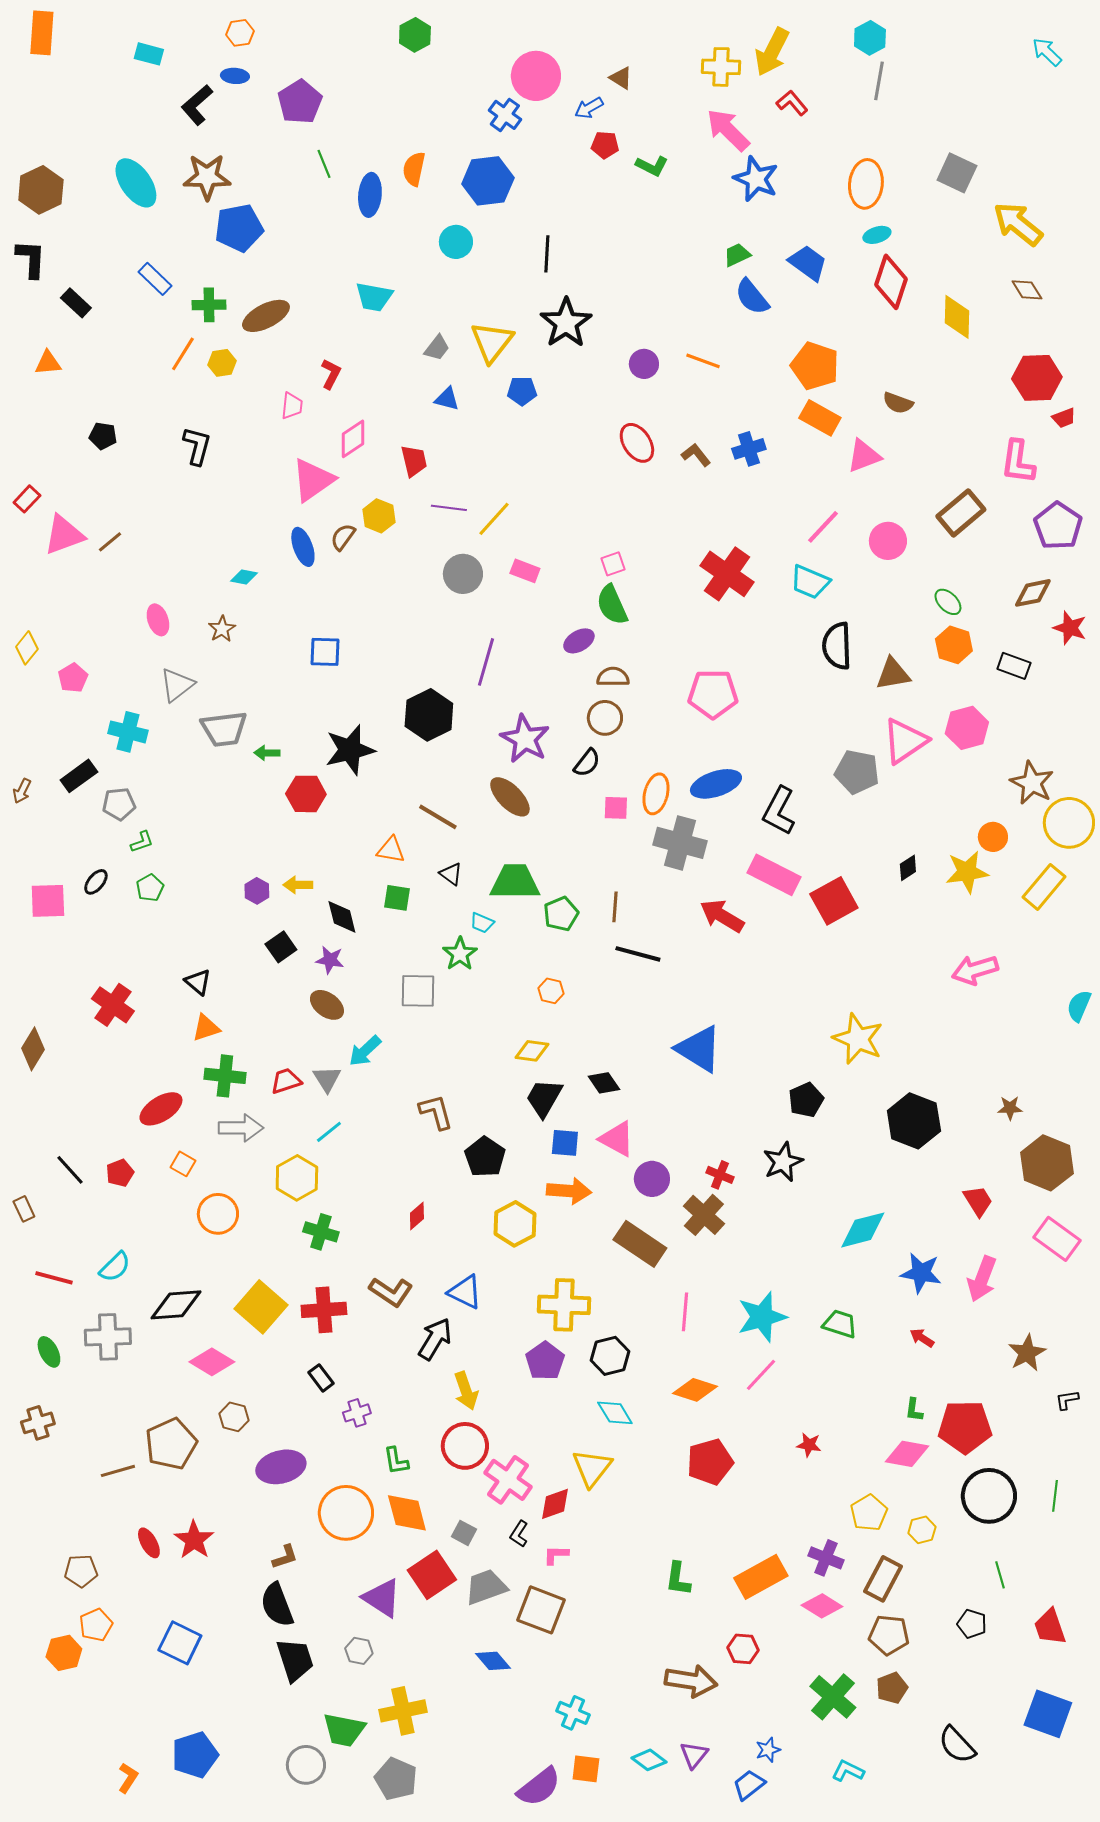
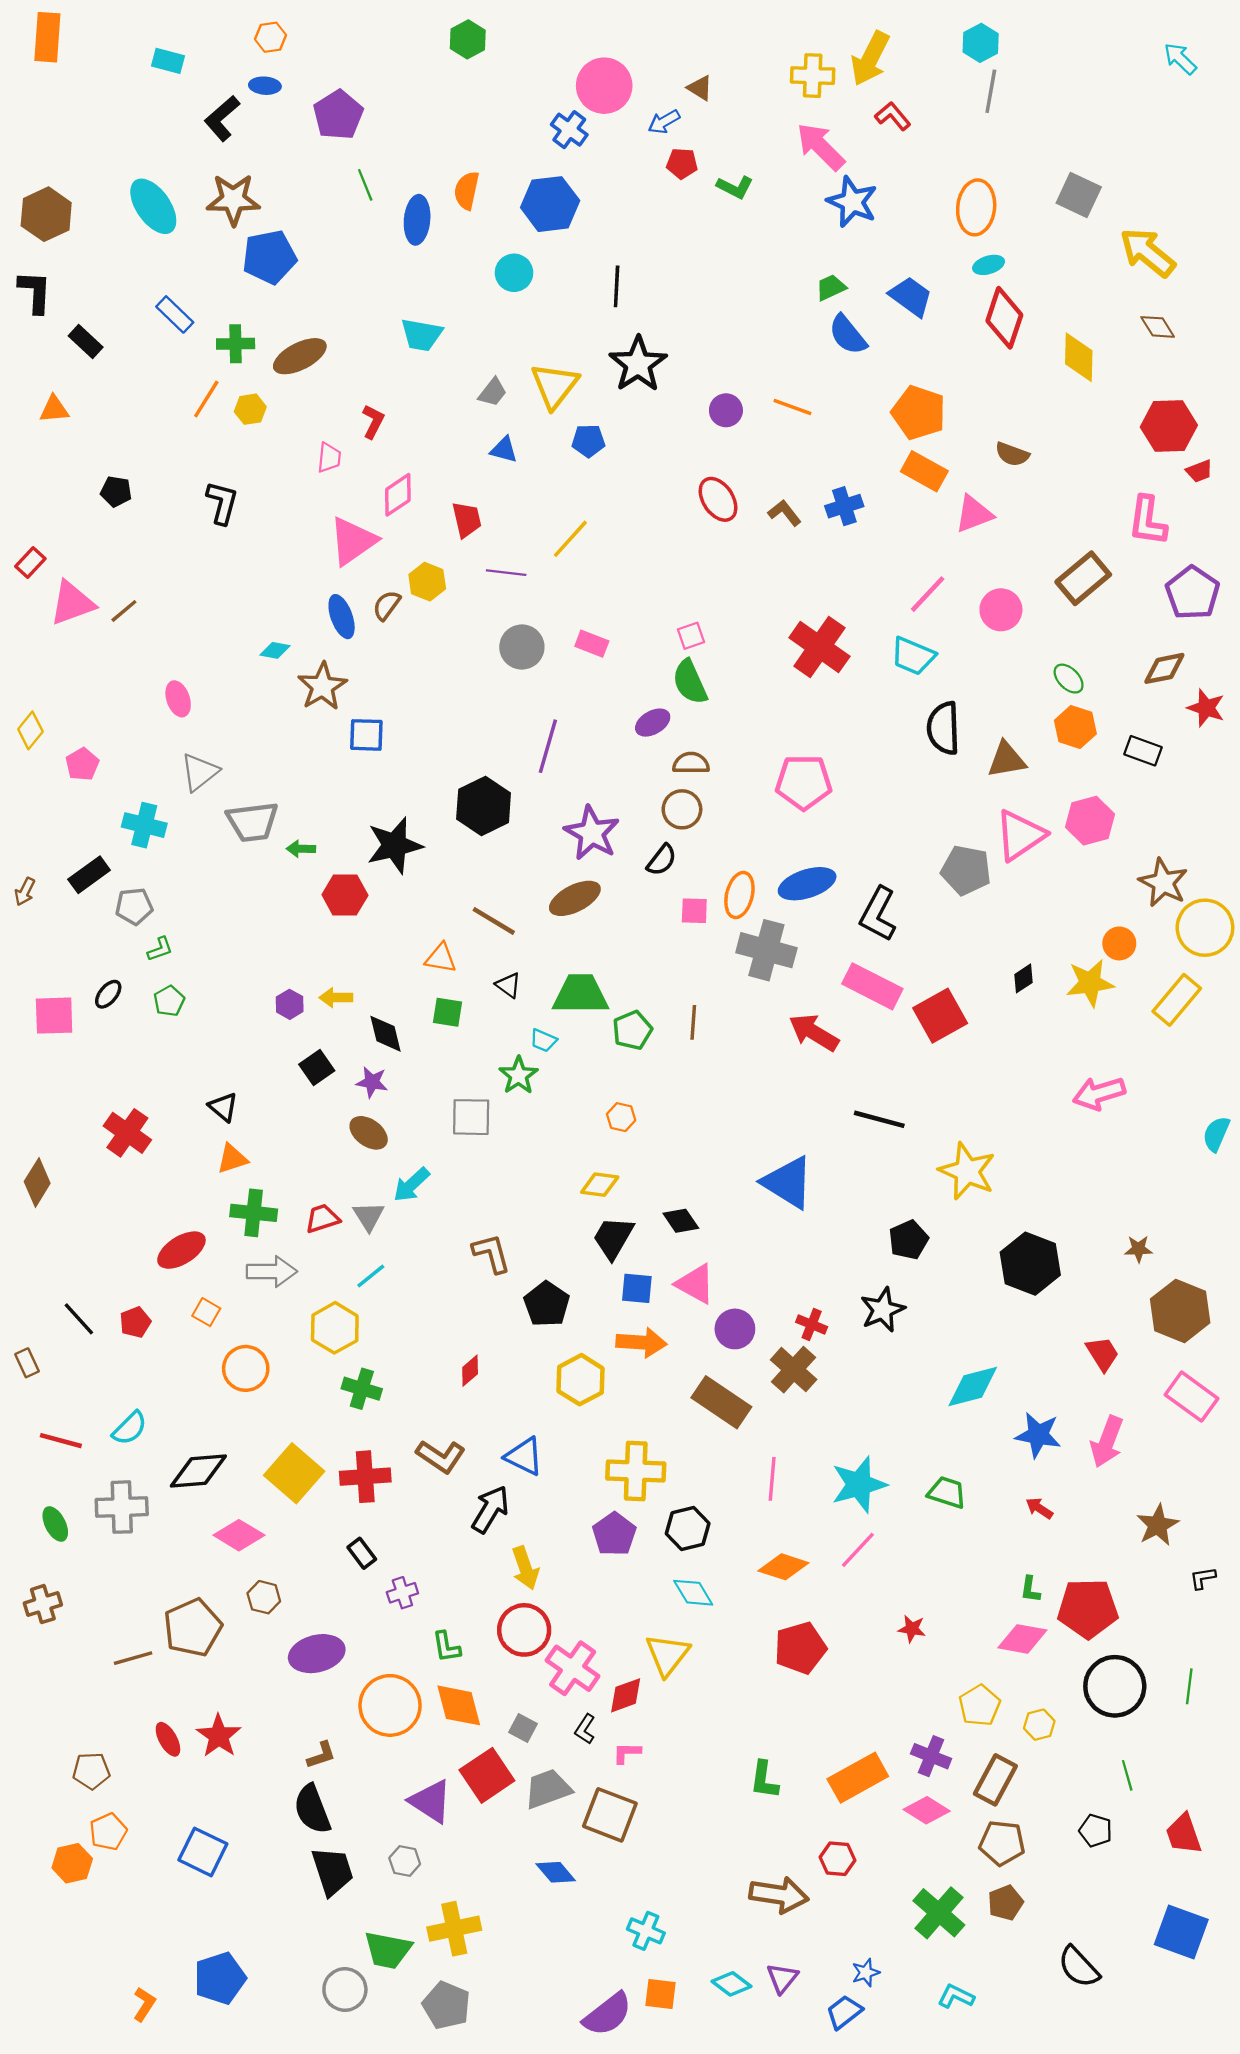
yellow line: (494, 519) -> (570, 539), moved
brown star: (222, 629) -> (322, 686), moved, size x1.6
brown ellipse: (510, 797) -> (575, 898), turned -72
black line: (638, 954) -> (879, 1119), moved

